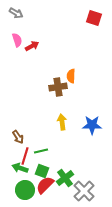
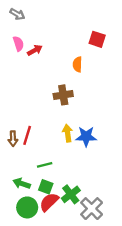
red square: (94, 18) -> (97, 39), moved
orange semicircle: (71, 76) -> (77, 64), moved
blue star: (92, 125) -> (86, 136), moved
brown arrow: (18, 137) -> (13, 139), moved, turned 32
red line: (25, 156) -> (27, 135), moved

